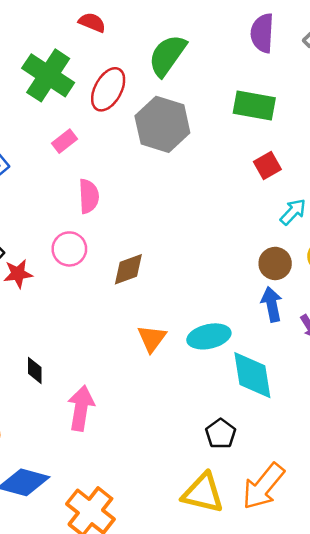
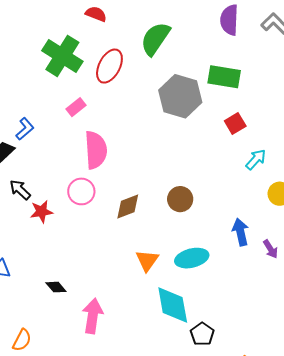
gray hexagon: (162, 124) -> (180, 96), moved
pink semicircle: (89, 196) -> (96, 150), size x1.4
brown circle: (275, 263) -> (180, 199), moved
black diamond: (35, 370) -> (56, 287), turned -40
cyan diamond: (252, 375) -> (173, 305), moved

